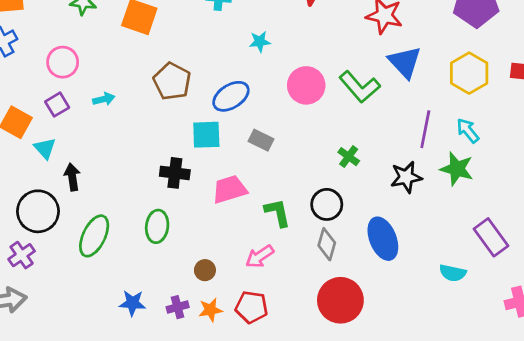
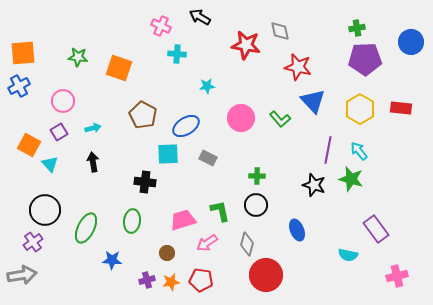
green L-shape: (360, 87) -> (280, 119), size x0.7
green cross: (349, 157) -> (257, 176), moved, turned -35
black arrow: (72, 177) -> (93, 162), moved
black star: (406, 177) -> (314, 185), turned 30
pink trapezoid: (230, 189) -> (183, 220), moved
blue ellipse: (383, 239) -> (297, 230), size x0.7
gray diamond: (327, 244) -> (247, 244), moved
blue star: (132, 303) -> (112, 260), moved

